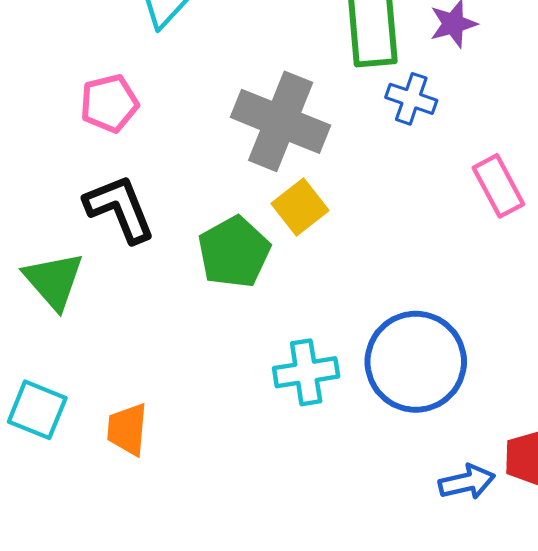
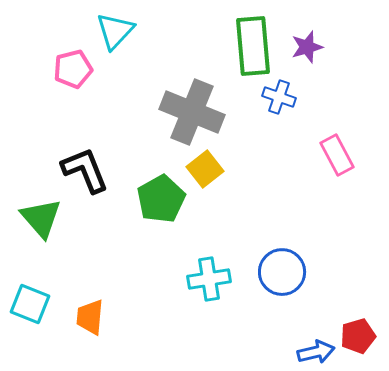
pink pentagon: (109, 103) -> (73, 69), moved
blue circle: (416, 362) -> (282, 272), size x0.7

